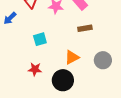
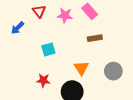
orange triangle: (72, 57) -> (81, 68), turned -35

